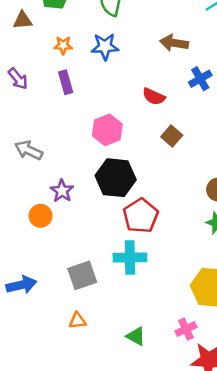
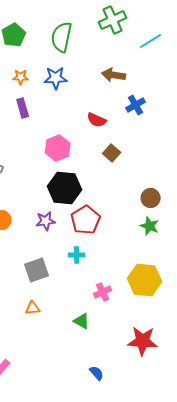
purple star: (62, 191) -> (46, 221), moved, turned 30
cyan cross: (130, 258) -> (77, 255), size x0.6
pink cross: (186, 329) -> (103, 292), moved

